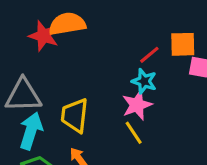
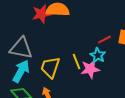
red star: (44, 36) -> (41, 14), turned 30
yellow line: (134, 133) -> (76, 61), moved

